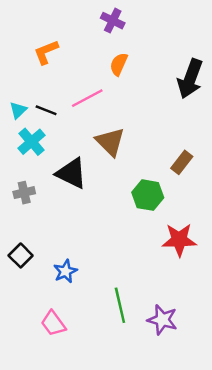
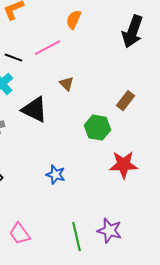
brown triangle: (110, 142) -> (66, 84), size x0.6
blue star: (65, 271) -> (56, 175), moved, turned -30
green line: (120, 305) -> (76, 237), moved

